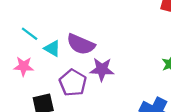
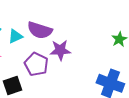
cyan triangle: (52, 48) -> (15, 36), turned -49

